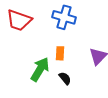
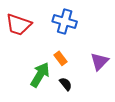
orange rectangle: (60, 53) -> (61, 58), turned -40

